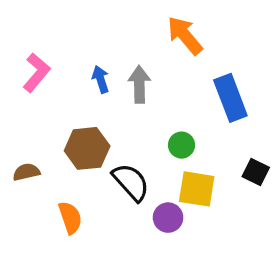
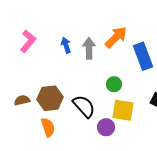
orange arrow: (185, 35) -> (116, 37), moved, turned 85
brown hexagon: (87, 148) -> (50, 98), moved

